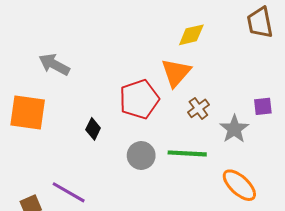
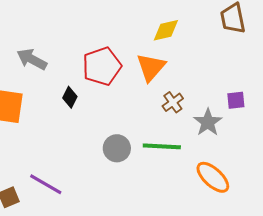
red pentagon: (139, 99) -> (102, 66), moved
black diamond: (93, 129) -> (70, 97), moved

